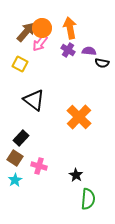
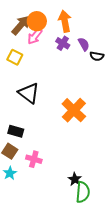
purple semicircle: (89, 51) -> (84, 44), turned 56
black rectangle: (21, 138) -> (16, 131), turned 63
black star: (76, 175) -> (75, 179), moved

